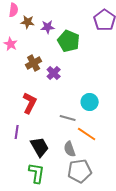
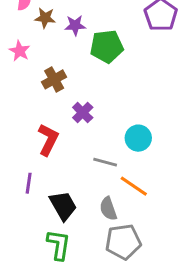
green pentagon: (69, 41) -> (107, 46), turned -30
purple cross: (54, 73) -> (83, 113), moved

